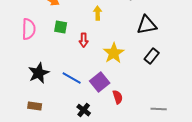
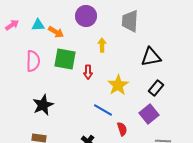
green square: (61, 27) -> (65, 59), size x1.6
blue line: (72, 78) -> (103, 110), moved
purple square: (100, 82) -> (149, 114), moved

